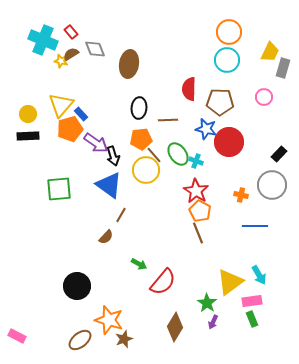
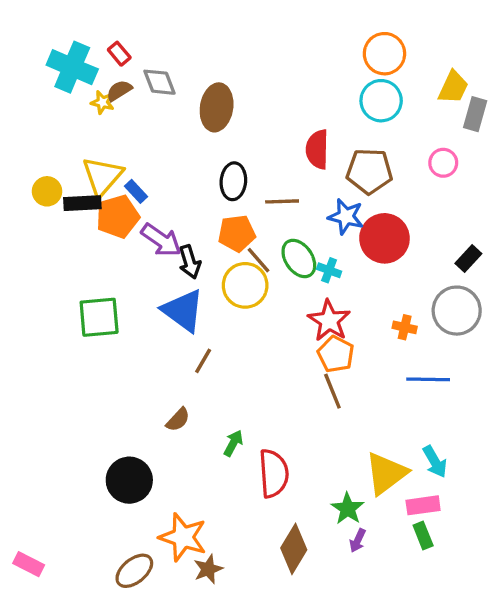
black rectangle: (28, 136) -> (82, 203), moved
brown semicircle: (106, 237) -> (178, 420), moved
green arrow: (139, 264) -> (233, 443), turned -91
red semicircle: (163, 282) -> (274, 473), turned -44

